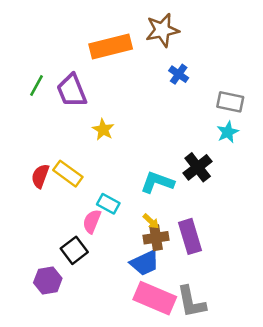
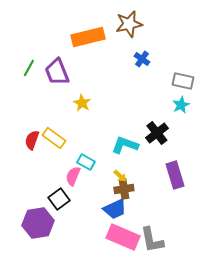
purple rectangle: (190, 236) -> (175, 175), moved
purple hexagon: (48, 281) -> (38, 223), size x1.4

